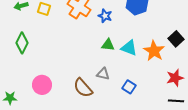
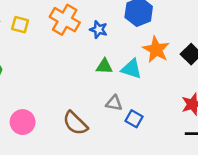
orange star: (154, 51) -> (156, 50), moved
gray triangle: (103, 74) -> (114, 103), moved

